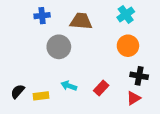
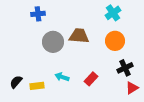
brown trapezoid: (81, 21) -> (79, 36), moved
black cross: (139, 76) -> (125, 68), turned -35
red triangle: (134, 98) -> (132, 88), moved

